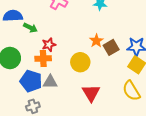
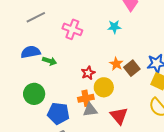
red star: (49, 45) -> (88, 73), moved
orange cross: (43, 58) -> (86, 98), moved
gray triangle: (50, 82) -> (90, 110), moved

